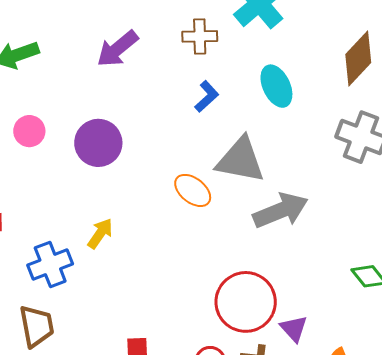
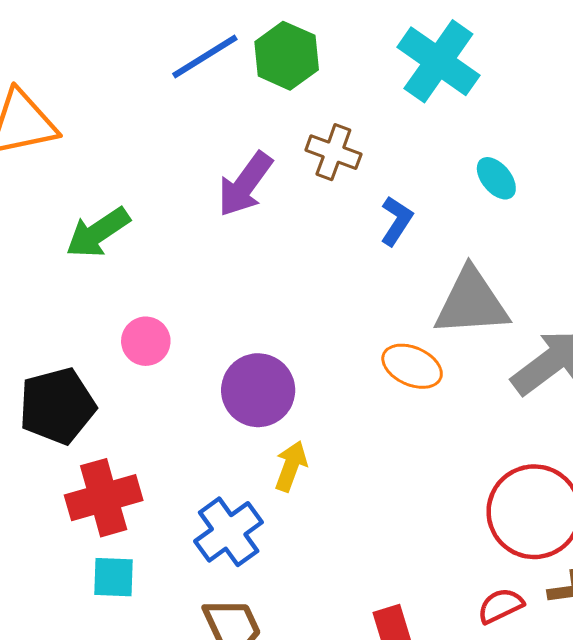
brown cross: (200, 36) -> (333, 152), moved, turned 36
cyan ellipse: (276, 86) -> (496, 178), size x0.7
purple circle: (98, 143) -> (258, 390), moved

